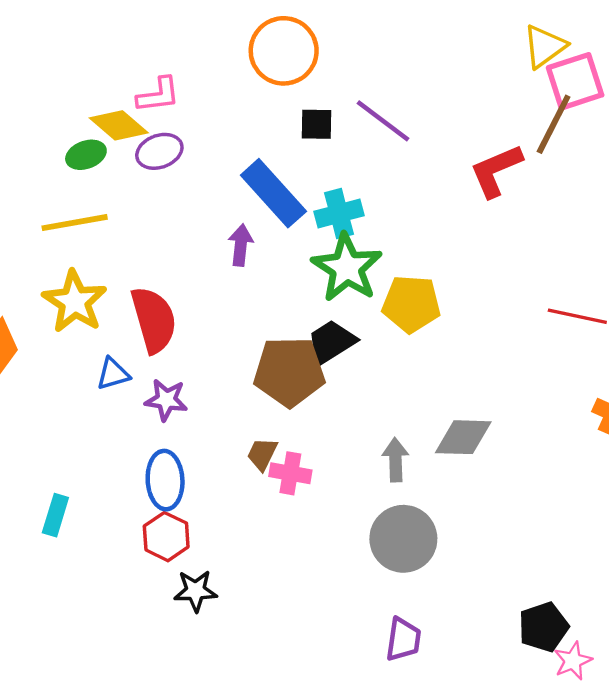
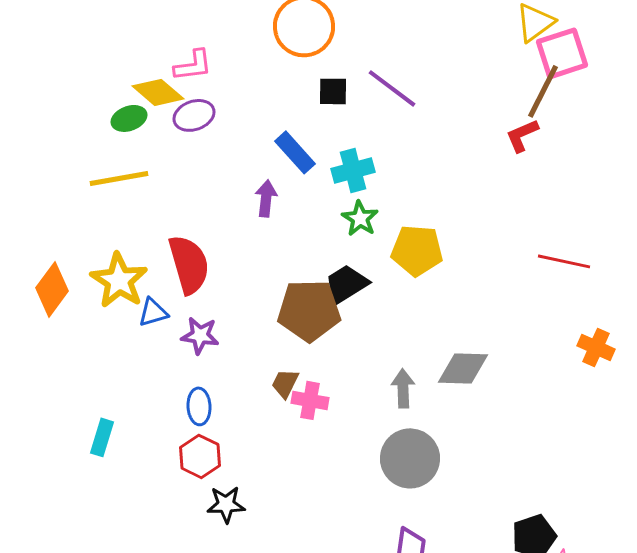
red L-shape: (496, 171) -> (522, 135), moved, size x0.7
blue rectangle: (273, 193) -> (295, 152), size x0.7
green star: (347, 268) -> (360, 218), size x0.6
yellow star: (75, 302) -> (119, 280), moved
blue ellipse: (165, 480) -> (199, 406), size x0.7

